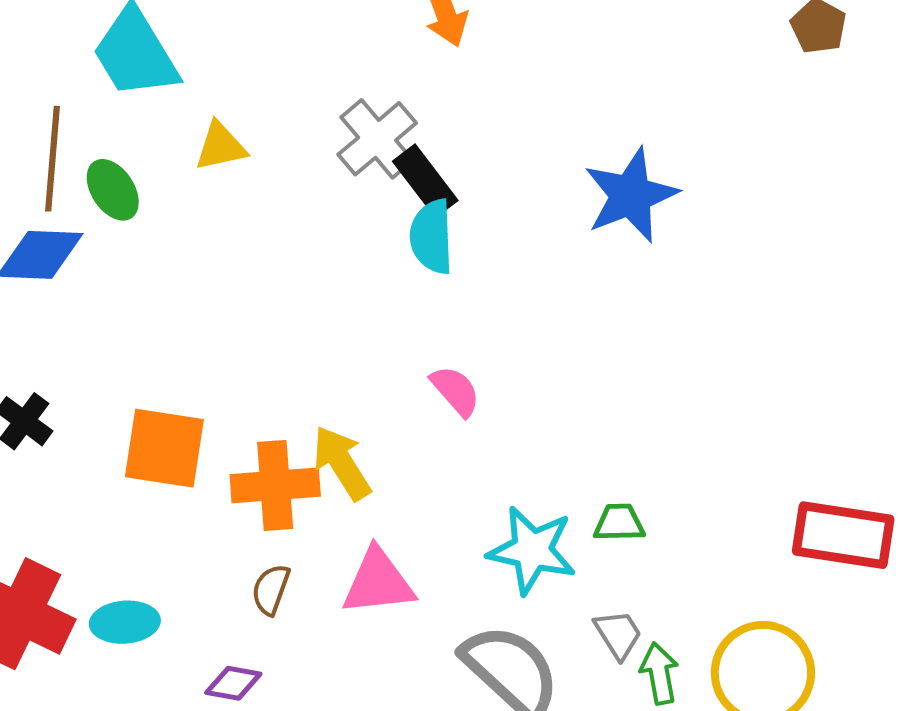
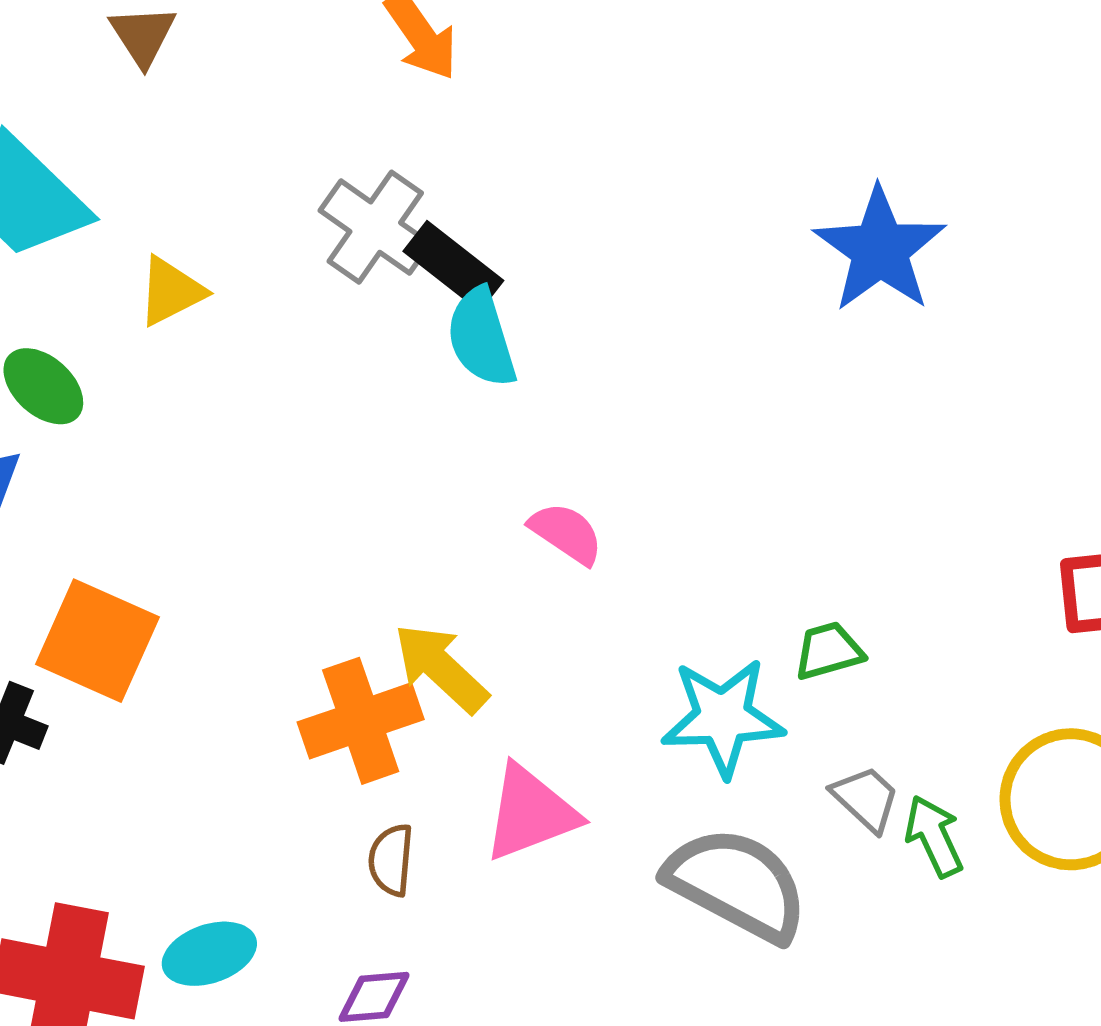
blue star: (631, 195) -> (880, 250), moved
orange square: (164, 448) -> (97, 641), moved, turned 30

